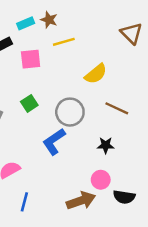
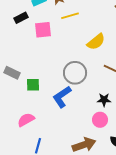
green square: (29, 103) -> (33, 85), moved, turned 32
pink circle: (101, 180) -> (100, 120), moved

